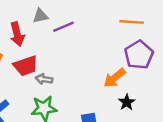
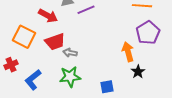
red arrow: (17, 34) -> (48, 16), turned -48
orange arrow: (115, 78) -> (128, 52), turned 114

